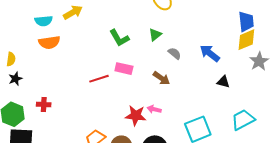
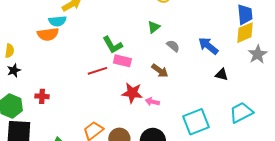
cyan semicircle: (44, 21) -> (57, 21), moved
green L-shape: (119, 38) -> (113, 45), moved
red star: (136, 116) -> (132, 93), moved

